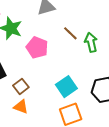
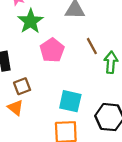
cyan square: (66, 87) -> (70, 101), turned 30

